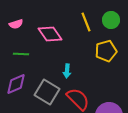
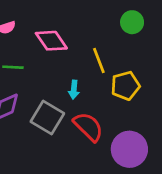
yellow line: (86, 22) -> (99, 61), moved
yellow pentagon: (106, 51) -> (125, 86), moved

